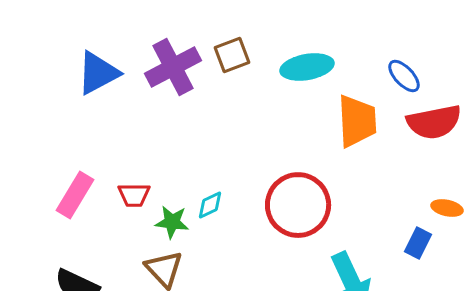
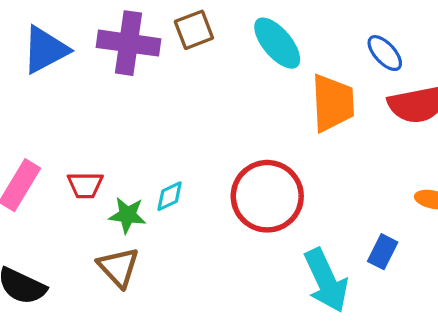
purple cross: (173, 67) -> (128, 43), turned 36
cyan ellipse: (307, 67) -> (277, 43), turned 60
blue rectangle: (418, 243) -> (383, 252), moved

